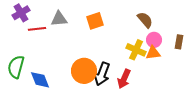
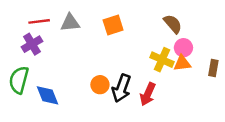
purple cross: (21, 13) -> (32, 44), moved
red line: (37, 29) -> (39, 21), moved
brown rectangle: (179, 42) -> (213, 68), moved
orange circle: (84, 71) -> (100, 85), size x0.6

